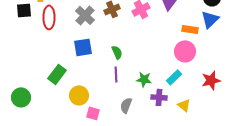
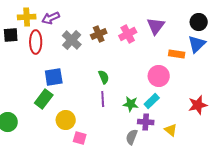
blue square: (83, 47) -> (54, 77), moved
pink circle: (185, 51) -> (159, 76), moved
cyan rectangle: (174, 77) -> (152, 101), moved
gray semicircle: (126, 105) -> (132, 137), moved

